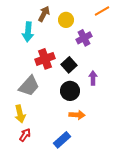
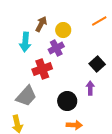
purple cross: (84, 38) -> (56, 48), moved
black square: (69, 65) -> (97, 64), moved

